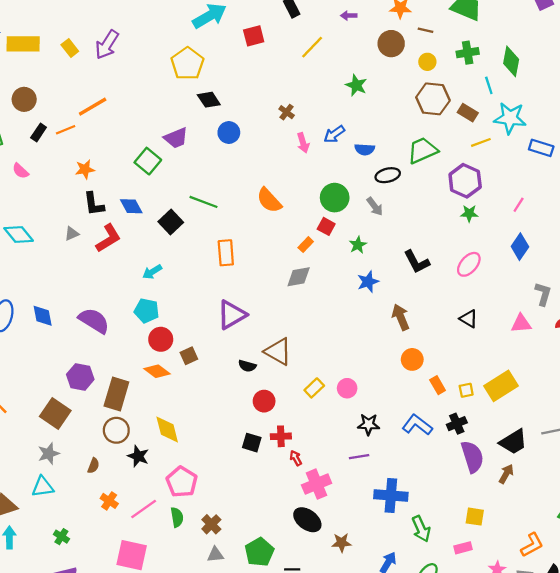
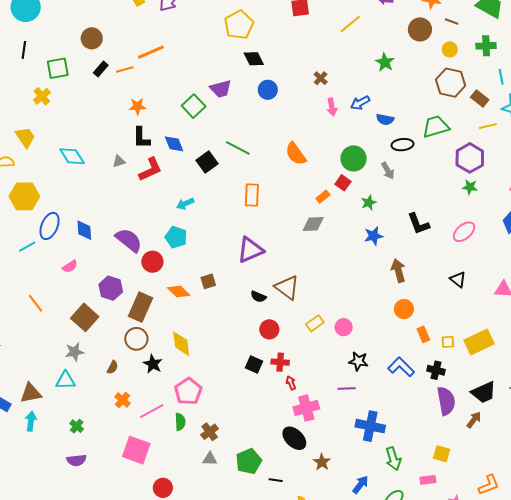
pink semicircle: (20, 171) -> (70, 266), moved, turned -84
red circle: (161, 339) -> (152, 262), moved
black cross: (457, 424) -> (436, 370), turned 30
brown star: (342, 543) -> (322, 462), turned 30

